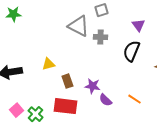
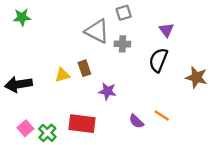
brown rectangle: (67, 81) -> (84, 68), moved
purple star: (92, 86) -> (107, 91), moved
purple semicircle: (105, 100) -> (136, 121), moved

